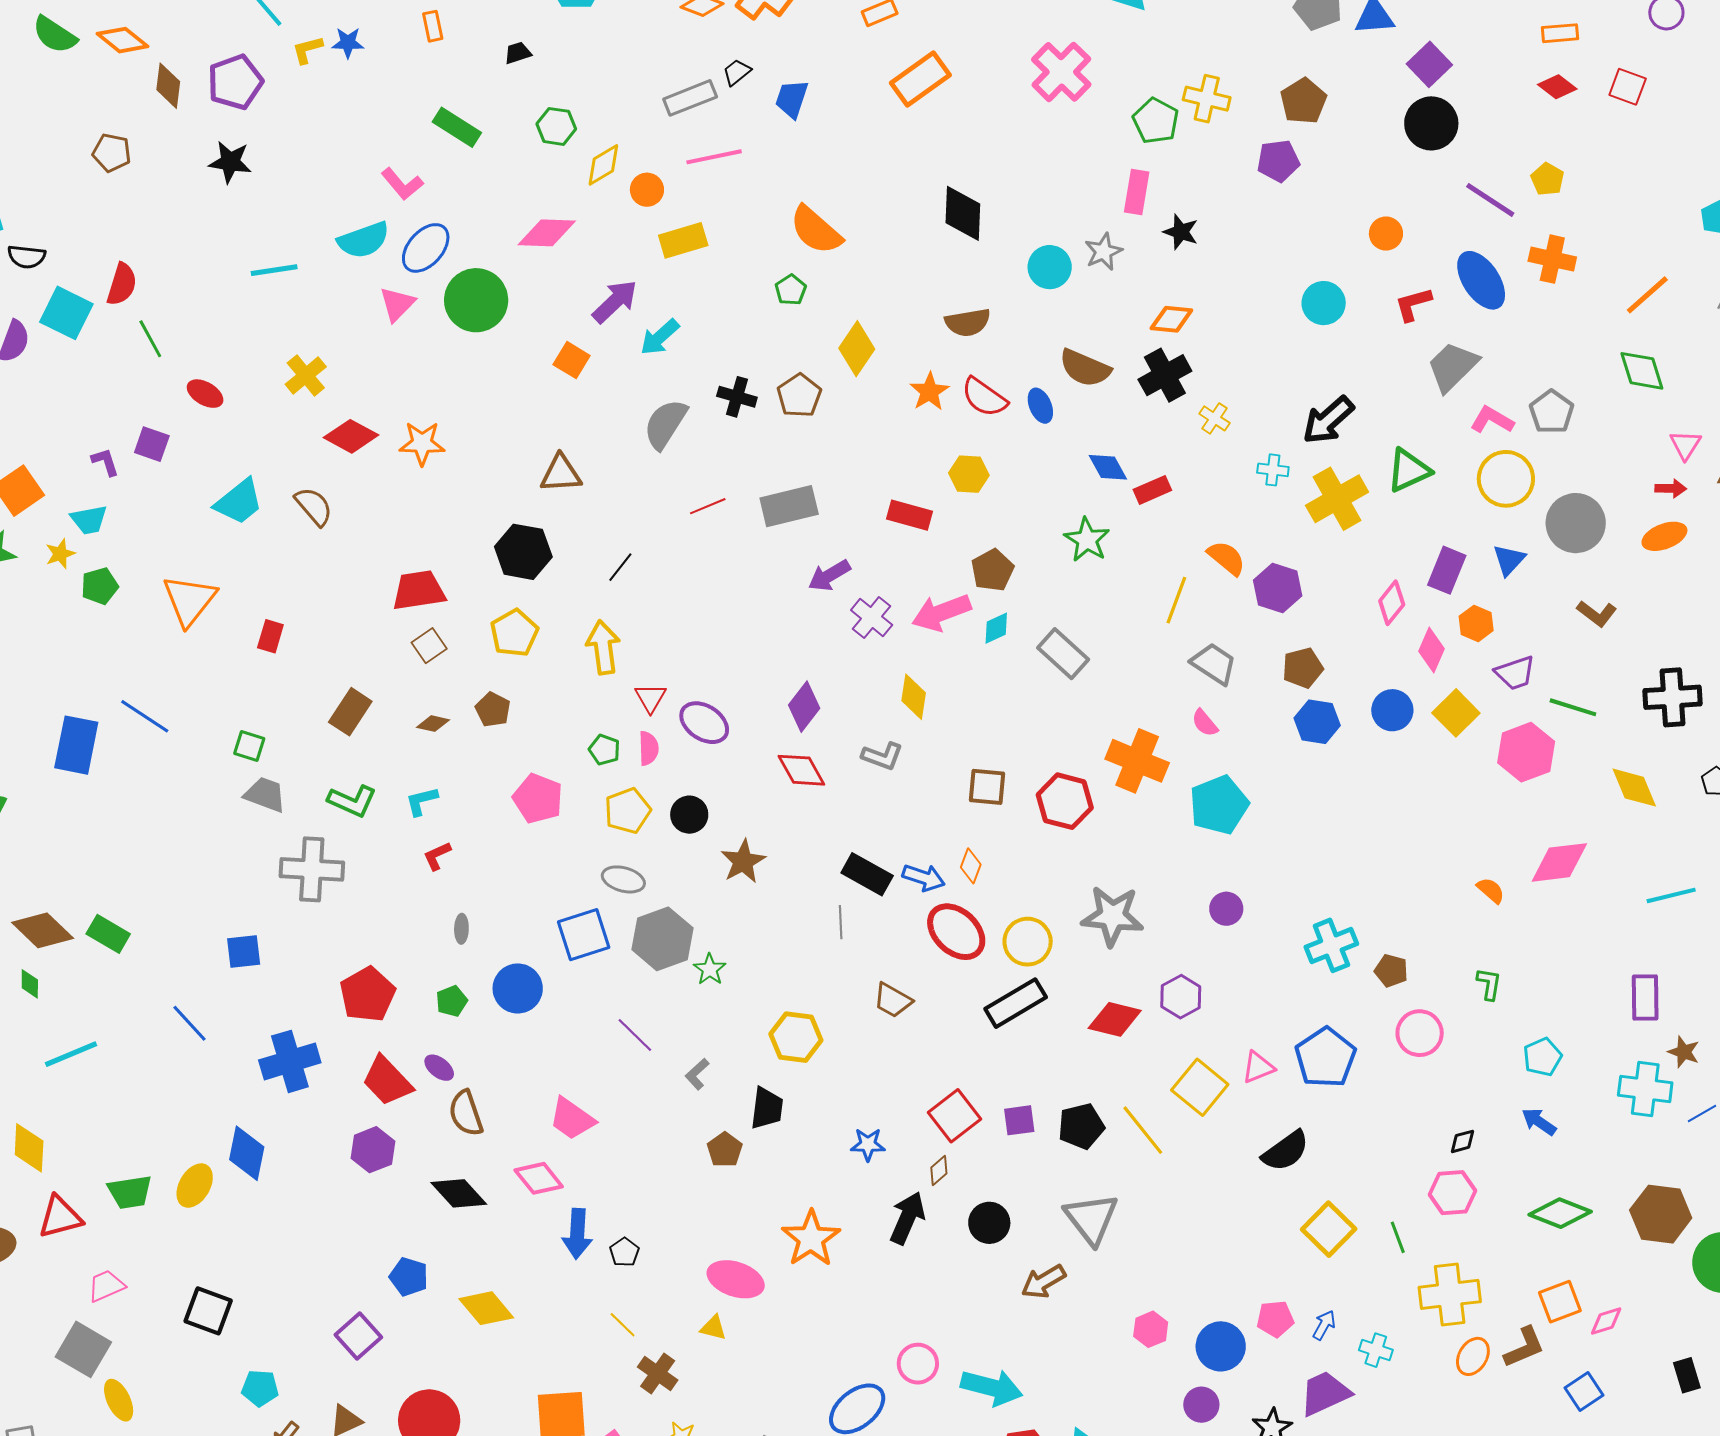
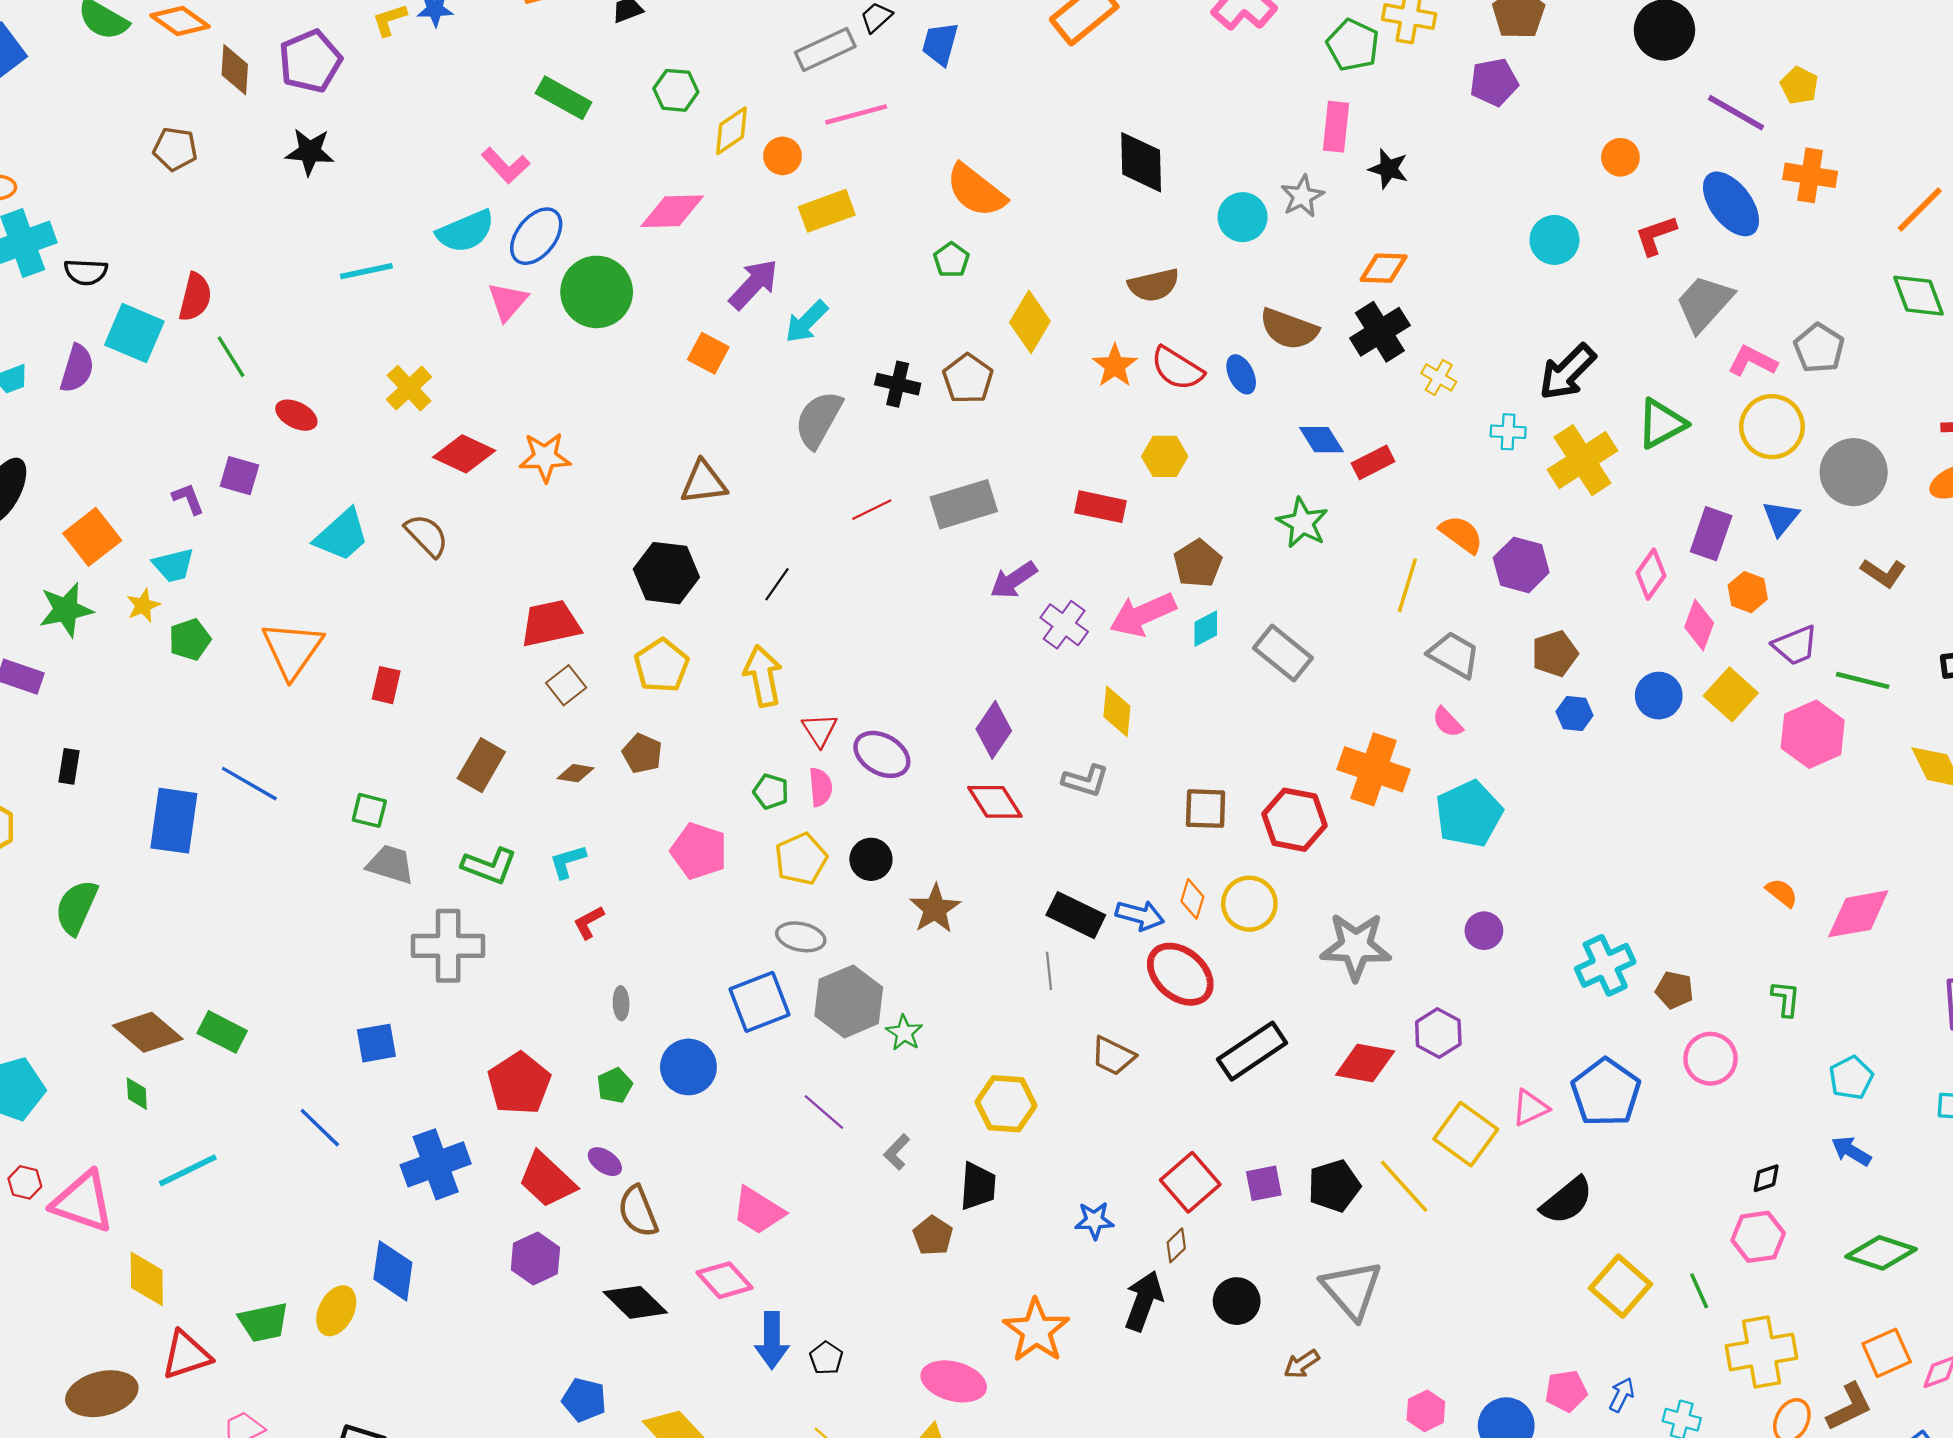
blue hexagon: (1317, 722) -> (1574, 713), size x0.7
pink diamond: (1559, 862) -> (1858, 914), moved
yellow circle: (1028, 942) -> (1249, 904), moved
brown arrow: (1043, 1282) -> (1302, 1364), size x0.7

